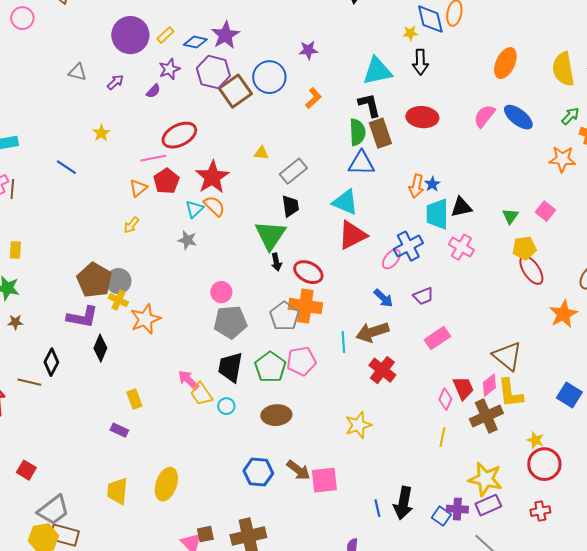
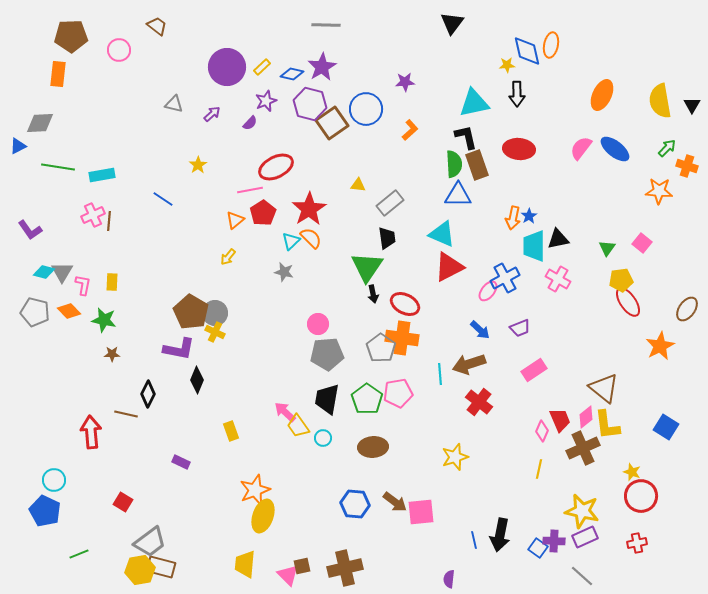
orange star: (145, 319) -> (255, 490), moved
purple rectangle: (119, 430) -> (181, 462), moved
yellow trapezoid: (117, 491) -> (245, 564), moved

